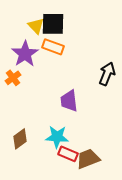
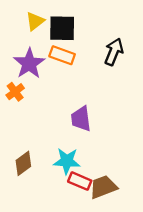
yellow triangle: (36, 26) -> (35, 21), moved, turned 36
black arrow: (107, 74) -> (114, 52), moved

